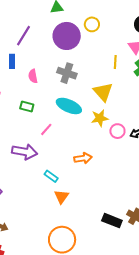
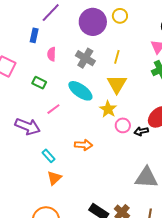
yellow line: (115, 62) -> (117, 57), moved
yellow star: (100, 118) -> (108, 109), turned 30

